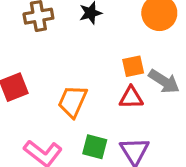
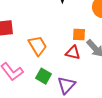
orange trapezoid: (73, 101) -> (38, 46), turned 110

